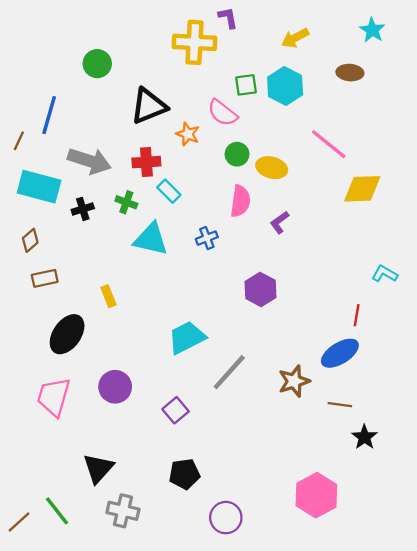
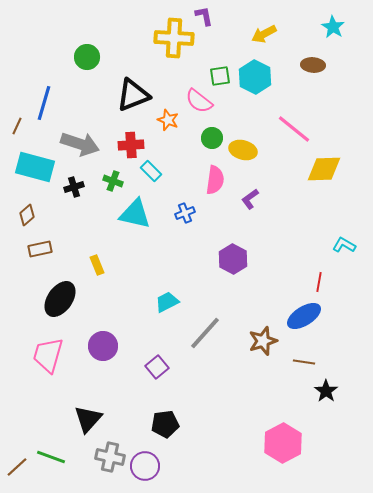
cyan trapezoid: (187, 338) -> (167, 302), size x0.7
green line: (57, 511) -> (51, 457), turned -32
purple circle: (226, 518) -> (145, 466), moved

